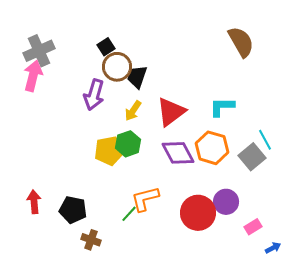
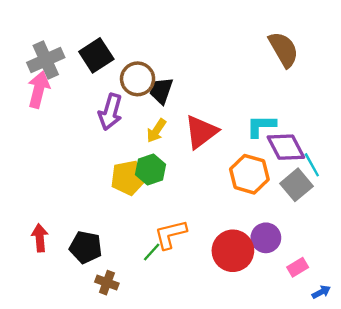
black square: (106, 47) -> (96, 55), moved, size x1.6
purple diamond: (178, 153) -> (286, 147), moved

